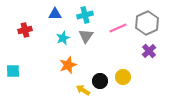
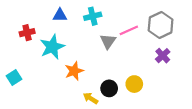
gray triangle: (86, 36) -> (108, 41), moved
cyan star: (63, 38) -> (52, 47), moved, size x1.6
cyan square: (13, 71) -> (14, 77), turned -32

